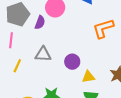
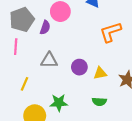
yellow line: (17, 66) -> (25, 84), moved
yellow triangle: (88, 77) -> (100, 73), moved

